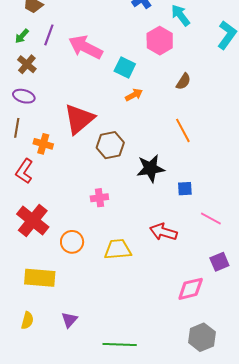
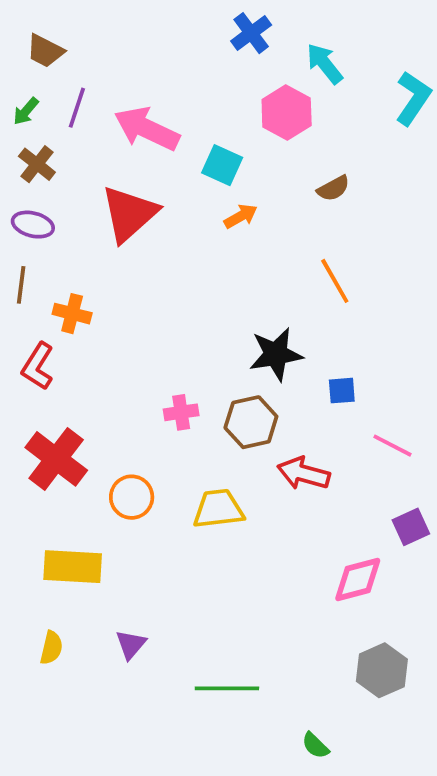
brown semicircle: (183, 81) -> (333, 188), turned 30
red triangle: (79, 119) -> (129, 214), moved
brown hexagon: (110, 145) -> (251, 422), moved

